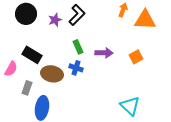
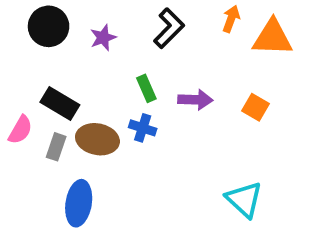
black L-shape: (77, 15) -> (169, 28), moved
orange square: (136, 57) -> (256, 107), turned -32
gray rectangle: (27, 88) -> (56, 147), moved

